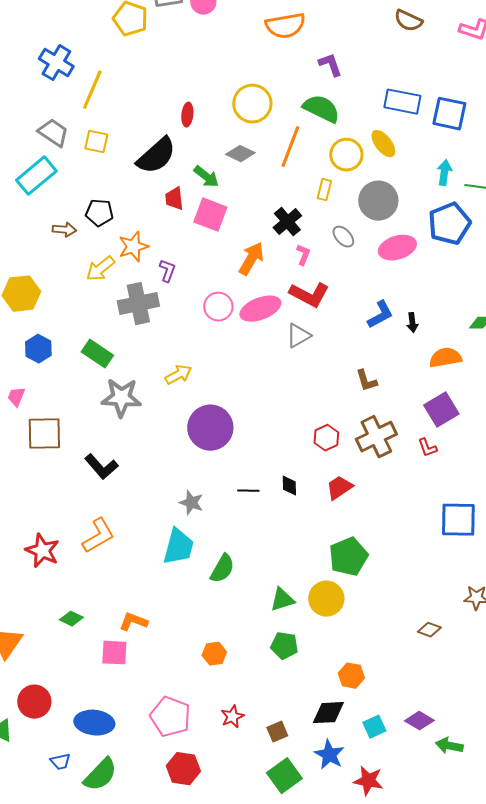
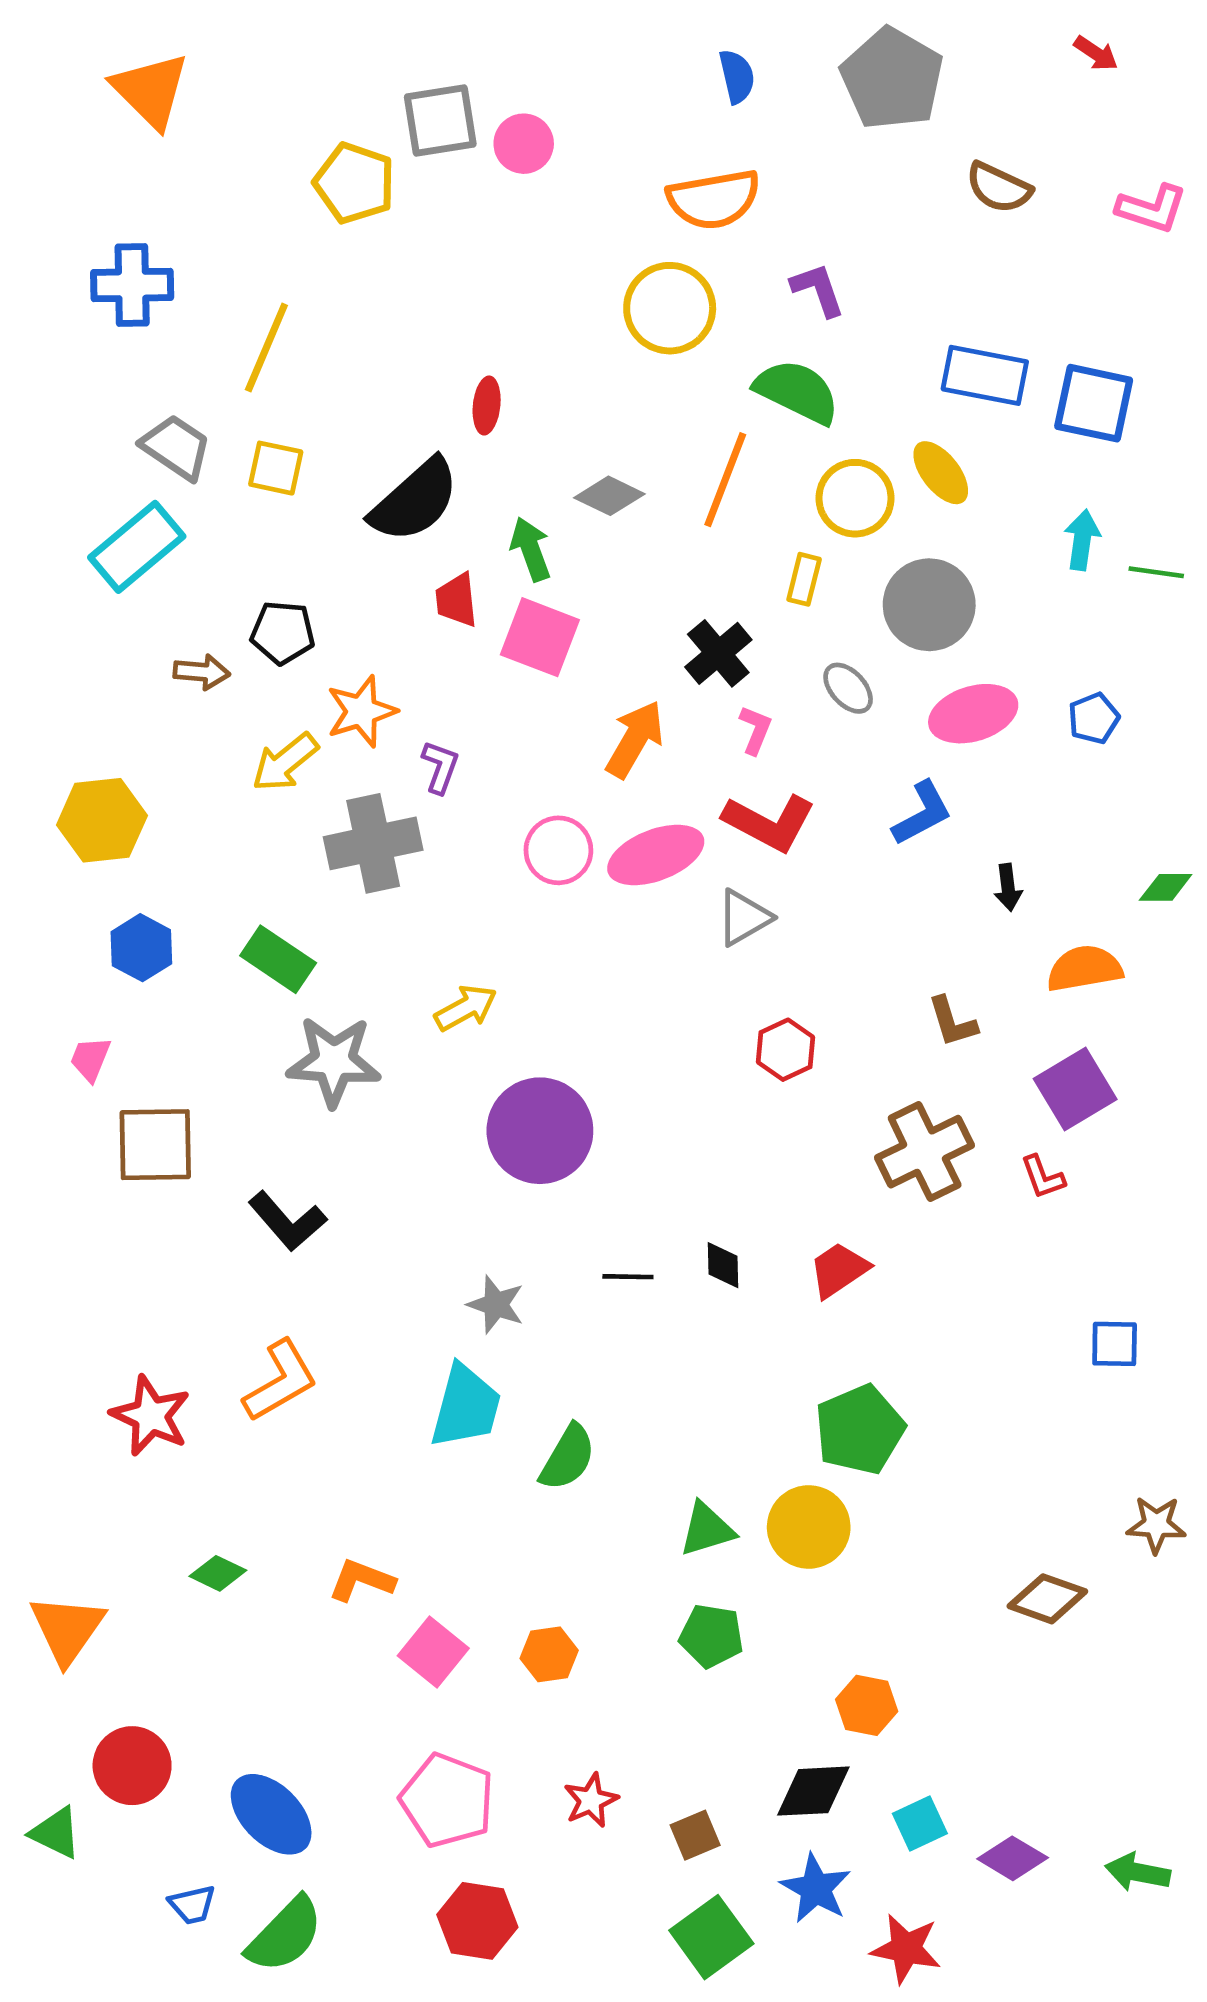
blue cross: (56, 63) -> (132, 285), moved, turned -32
yellow circle: (252, 104) -> (670, 308), moved
green arrow: (206, 177) -> (531, 549), turned -148
blue pentagon: (449, 224) -> (1094, 718), moved, size x0.5
blue L-shape: (380, 315) -> (922, 813), moved
brown L-shape: (366, 381) -> (952, 1022), moved
red hexagon: (326, 438) -> (786, 1050), moved
blue square: (458, 520) -> (1115, 1344), size x0.6
brown diamond: (429, 630) -> (1047, 1599), size x1.4
pink square: (114, 653) -> (433, 1652), moved, turned 36
purple diamond: (419, 721) -> (1013, 1858), moved
blue ellipse: (94, 723) -> (271, 1814), turned 39
green arrow: (449, 746) -> (1138, 1872), moved

